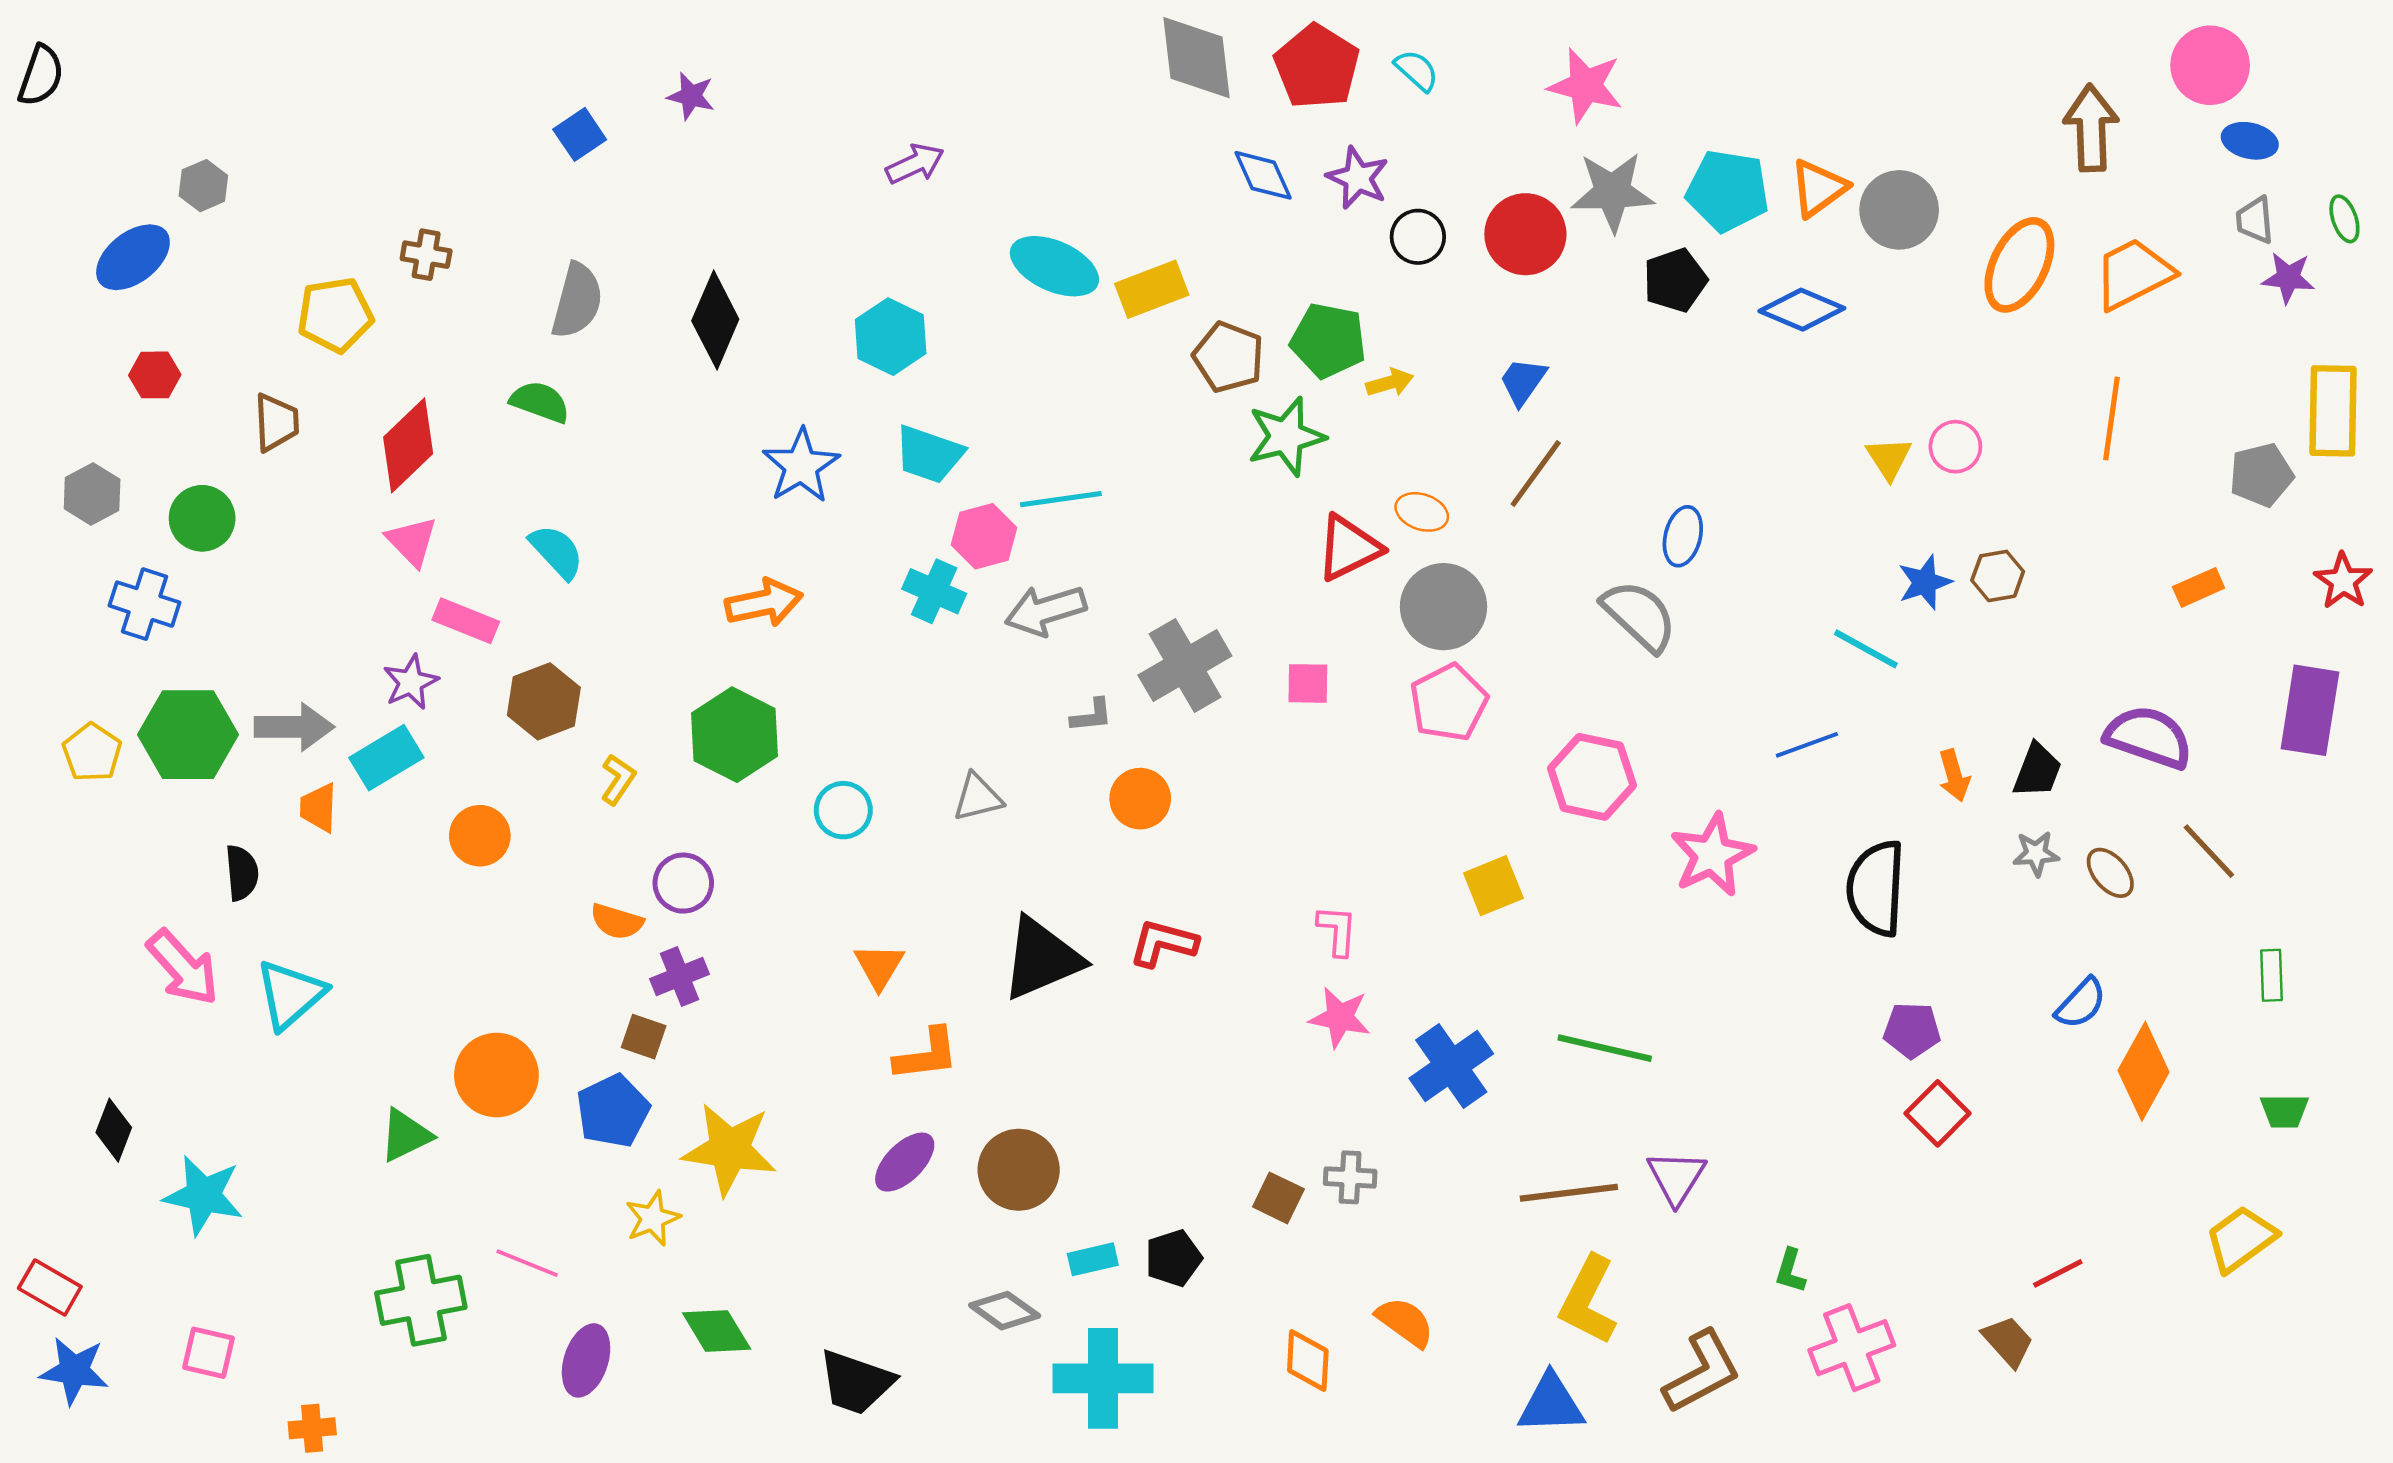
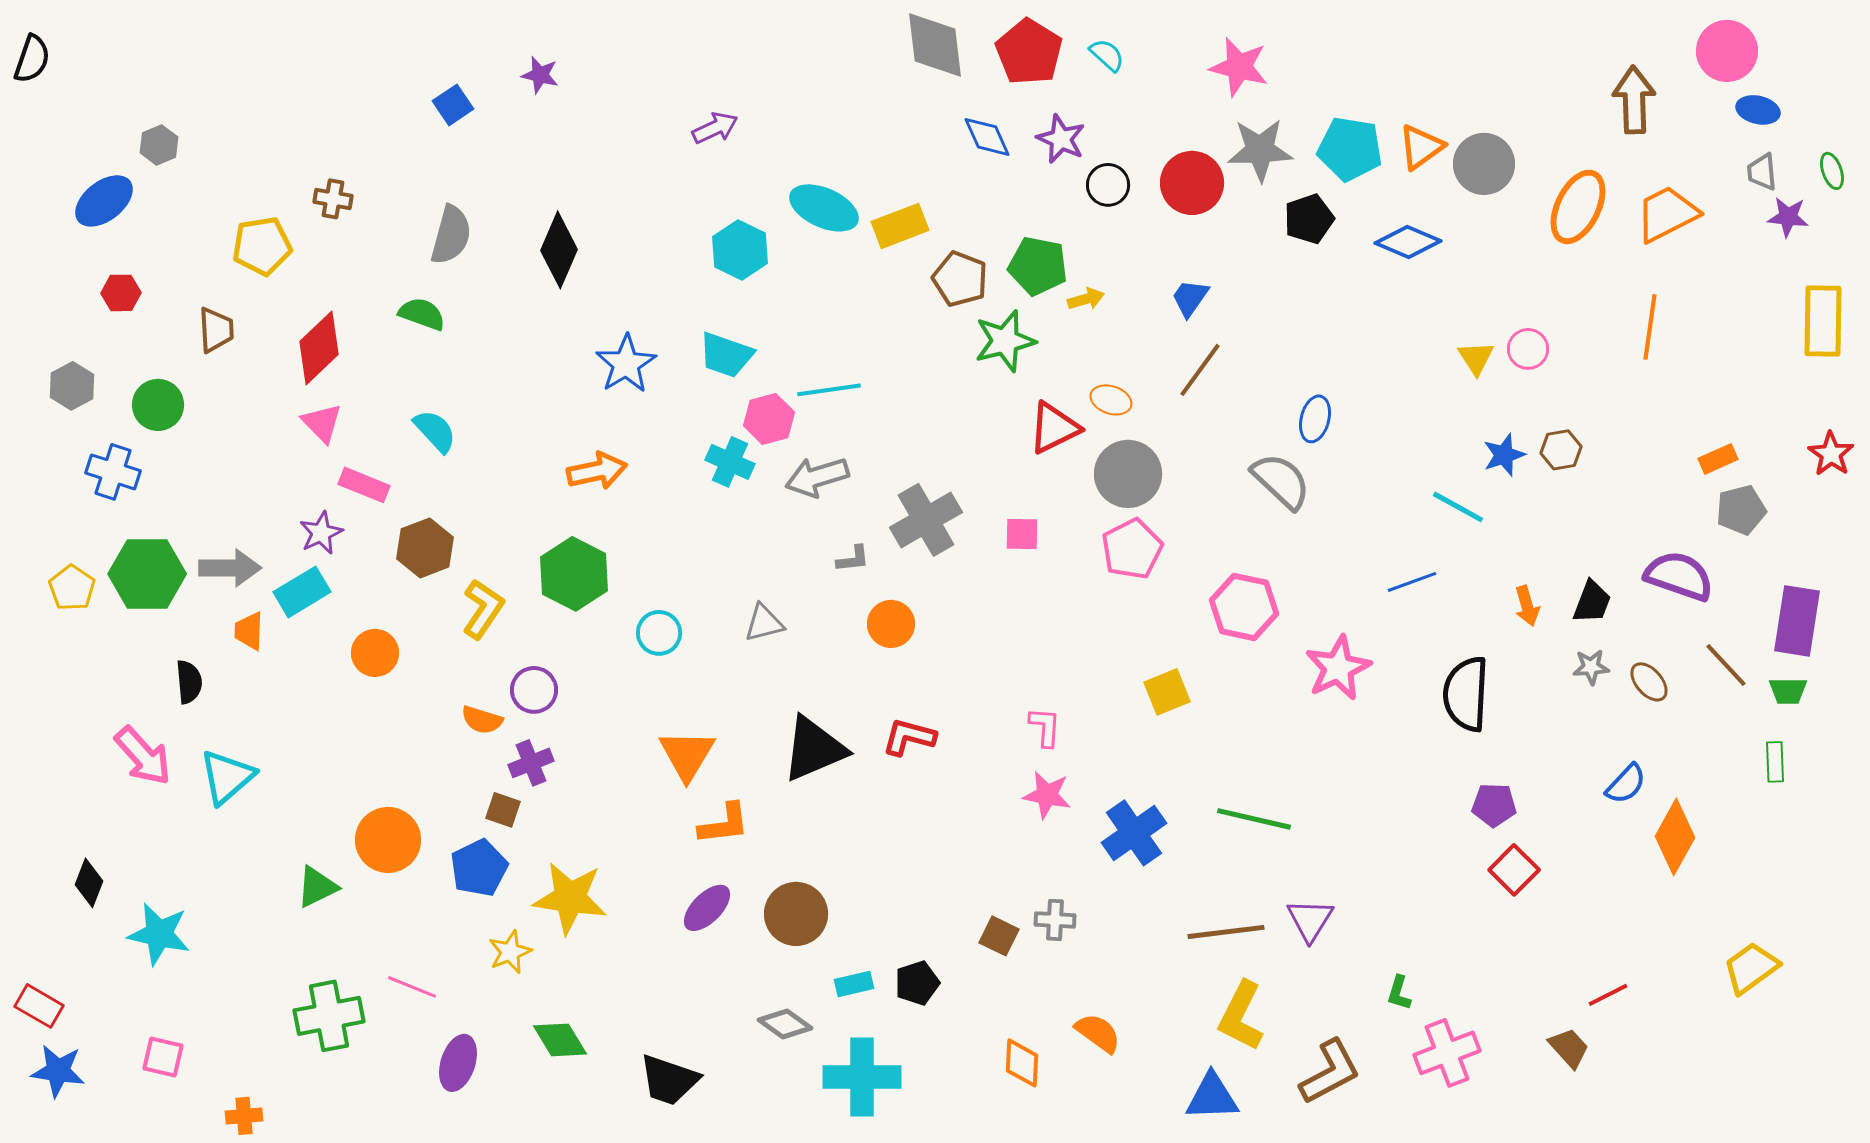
cyan hexagon: (891, 337) -> (740, 250), moved
gray pentagon: (2261, 475) -> (1741, 510), moved
purple rectangle: (2310, 710) -> (1797, 621), moved
yellow L-shape: (618, 779) -> (483, 609), size x1.5
orange triangle: (879, 966) -> (687, 755), size x1.4
green trapezoid: (2284, 1111) -> (1788, 691), moved

